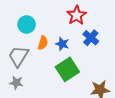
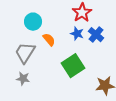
orange semicircle: (43, 43) -> (49, 40), turned -56
blue star: (62, 44) -> (77, 34), moved

